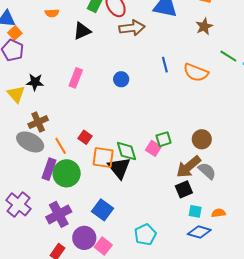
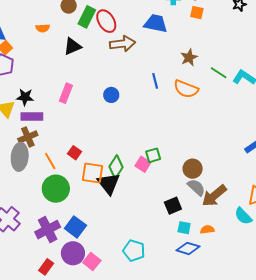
brown star: (204, 26) -> (189, 57), moved
brown circle: (202, 139) -> (193, 169), moved
gray ellipse: (30, 142) -> (20, 157), turned 68
green diamond: (127, 151) -> (116, 167), turned 50
brown arrow: (189, 167) -> (214, 196), moved
purple rectangle: (49, 169) -> (32, 117), moved, turned 70
blue square: (102, 210) -> (75, 227), moved
cyan pentagon: (145, 235) -> (134, 251), turned -30

